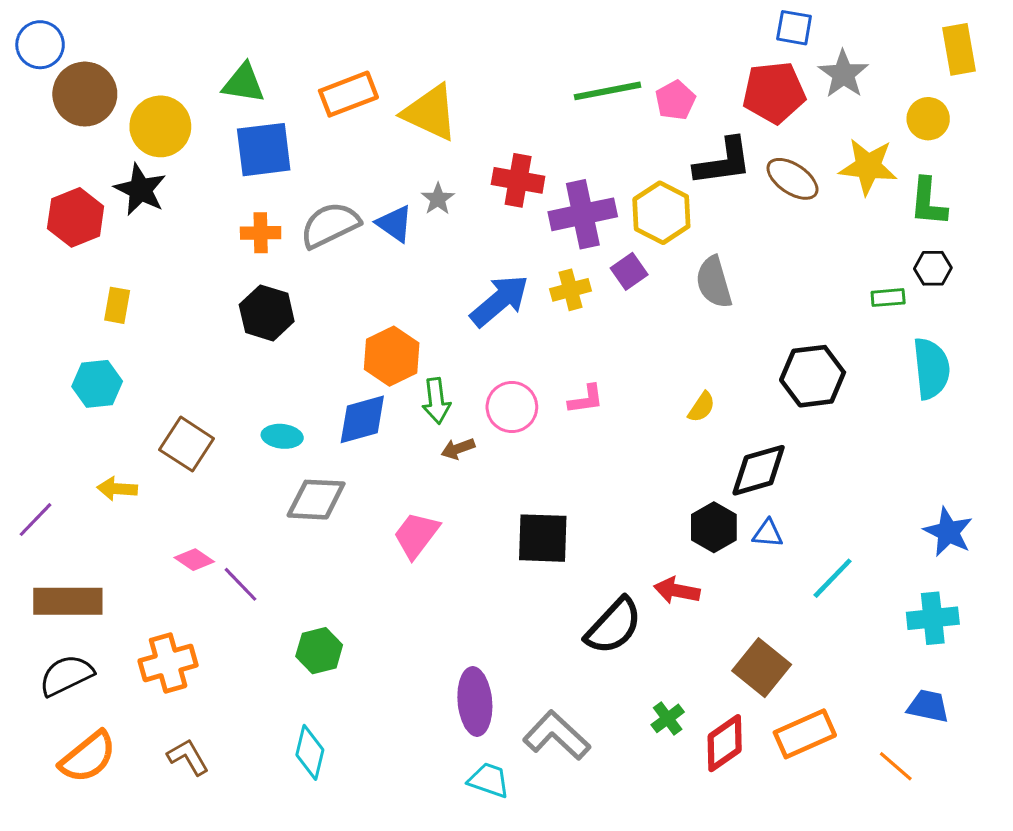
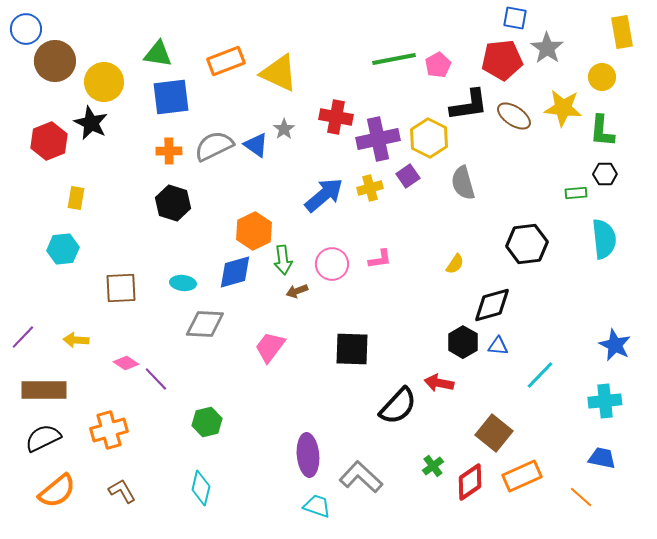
brown square: (187, 444) -> (121, 288), turned -36
yellow arrow: (117, 489) -> (76, 340), moved

